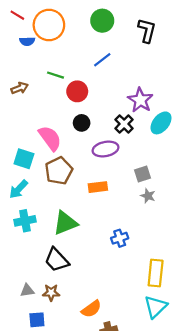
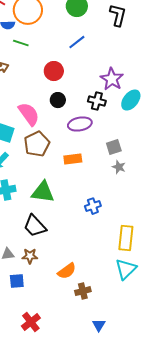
green line: (55, 75) -> (21, 43), moved
black cross: (124, 124) -> (97, 101), turned -30
green triangle: (65, 223) -> (43, 192), turned 30

